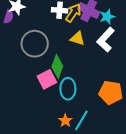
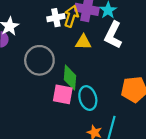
pink square: (47, 79) -> (63, 94), turned -36

